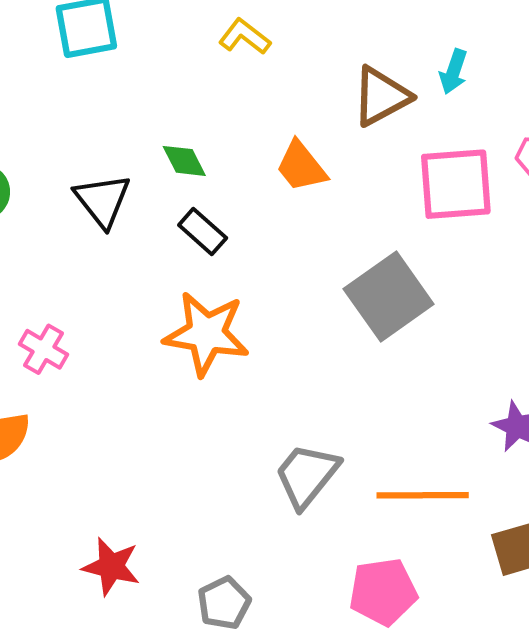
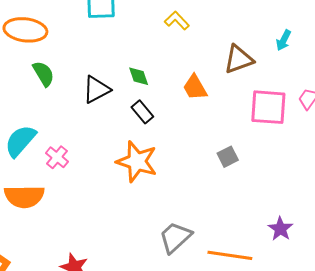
cyan arrow: (453, 72) -> (284, 40), moved
black triangle: (102, 200) -> (96, 90), turned 32
gray square: (389, 297) -> (228, 157), size x0.5

